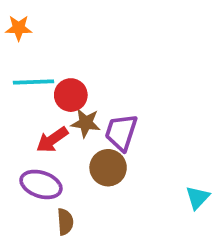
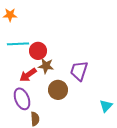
purple trapezoid: (121, 132) -> (79, 71), moved
purple ellipse: (41, 184) -> (22, 99), turned 50

